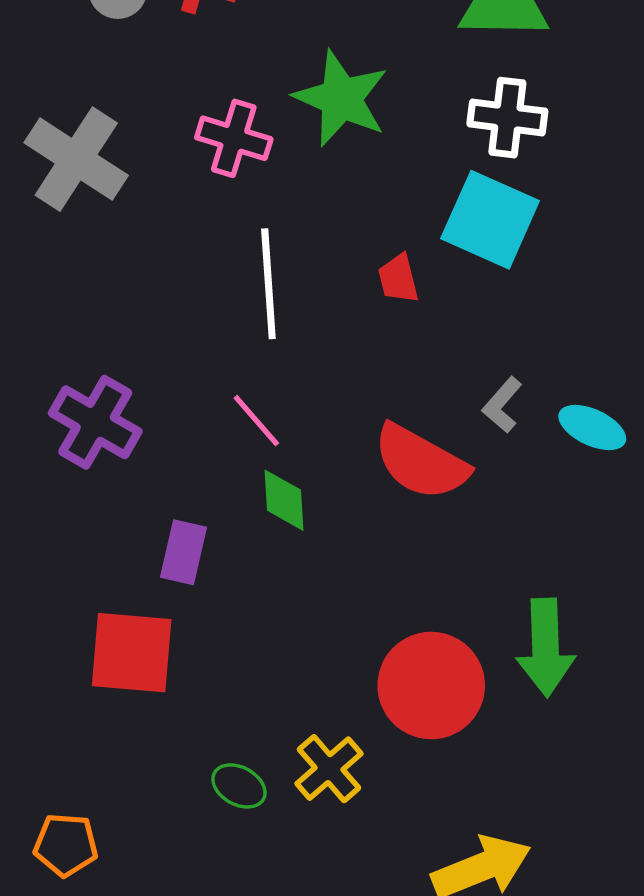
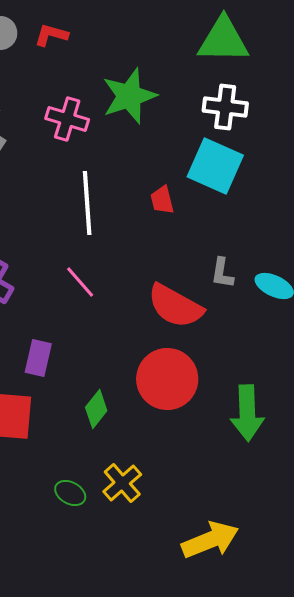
green star: (341, 98) -> (129, 96), turned 30
gray L-shape: (502, 405) -> (222, 273), turned -32
green diamond: (284, 500) -> (96, 409), moved, turned 42
red circle: (431, 686) -> (167, 379), moved

